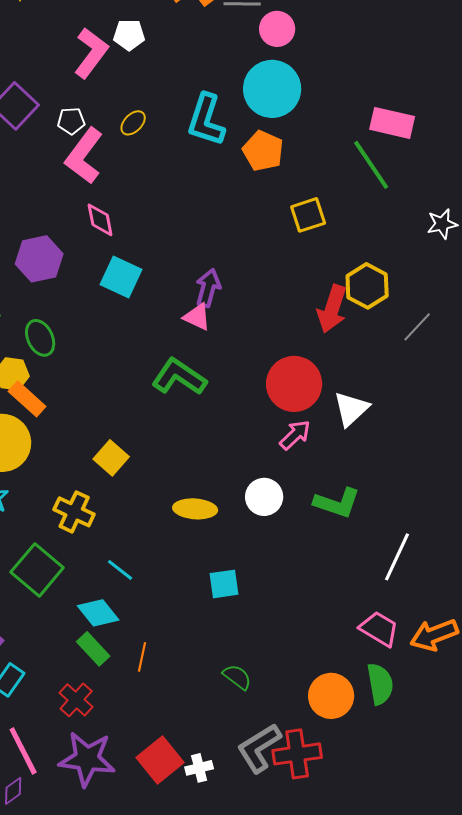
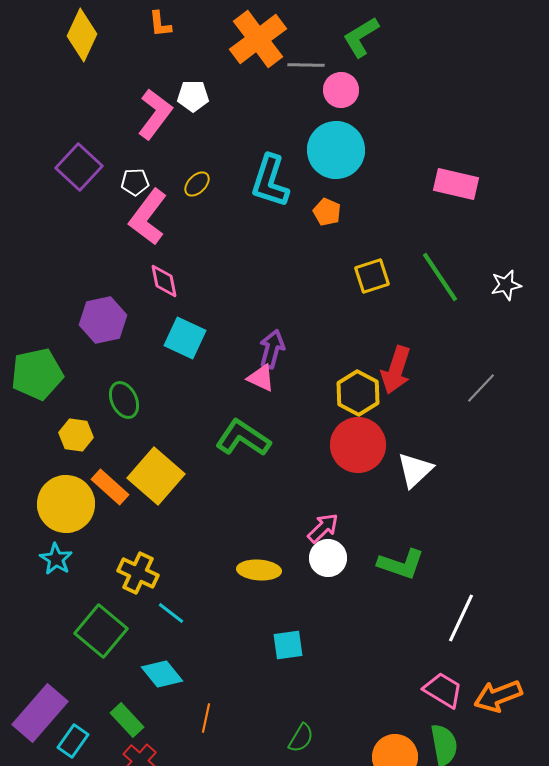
orange pentagon: (263, 151) -> (327, 212), size x0.7
green line: (371, 165) -> (440, 277), moved
yellow hexagon: (367, 286) -> (358, 393), moved
green ellipse: (40, 338) -> (124, 400), moved
orange rectangle: (27, 399) -> (110, 487), moved
pink arrow: (295, 435) -> (323, 528), moved
yellow square: (111, 458) -> (156, 476), moved, size x1.6
cyan line: (120, 570) -> (171, 613), moved
green rectangle: (93, 649) -> (127, 720), moved
green semicircle: (237, 677) -> (301, 738), turned 84

